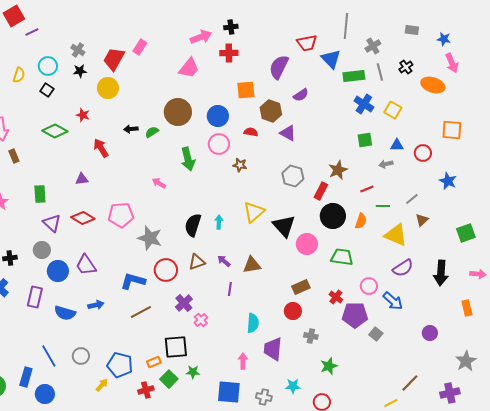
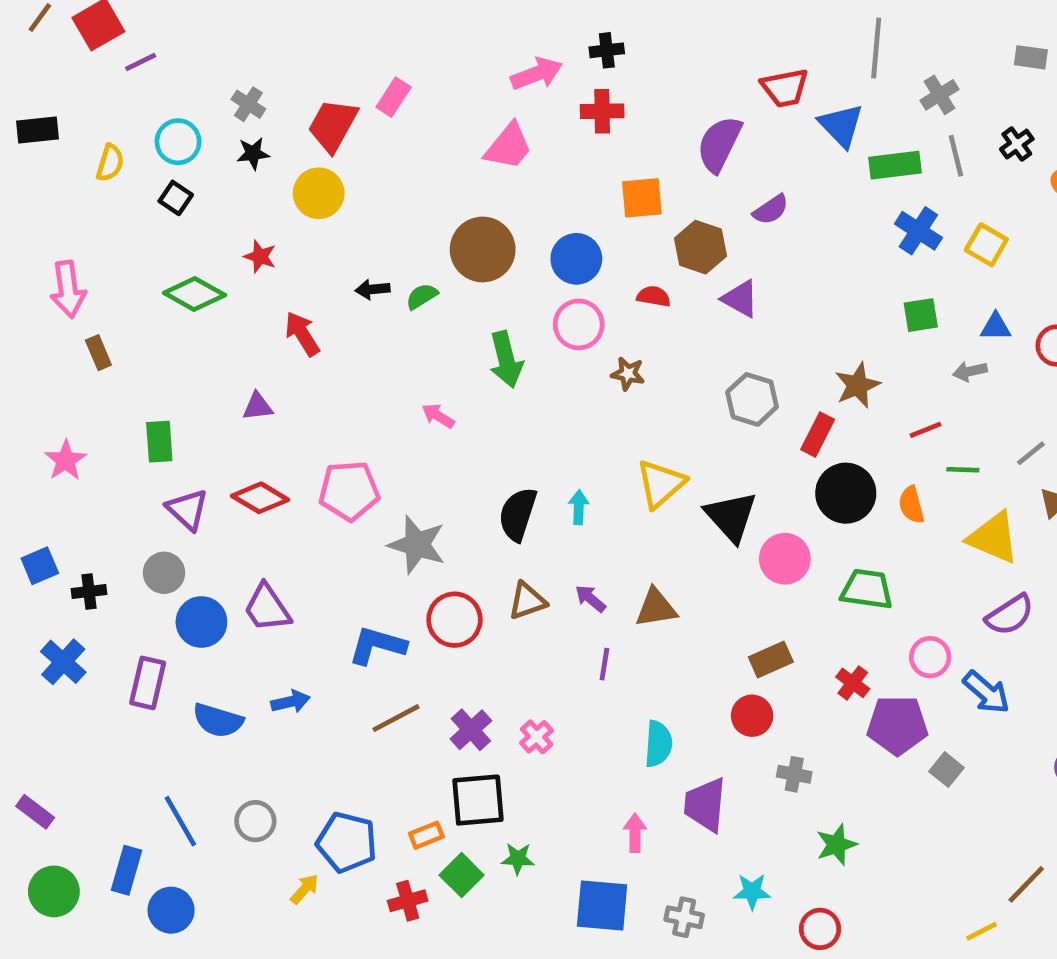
orange semicircle: (361, 221) -> (911, 505), turned 147
purple cross: (184, 303) -> (471, 730), moved

